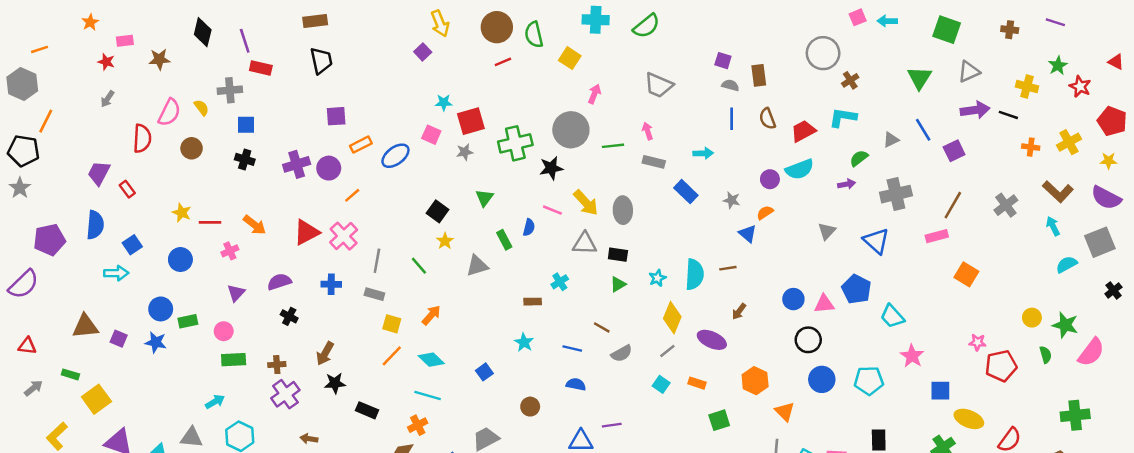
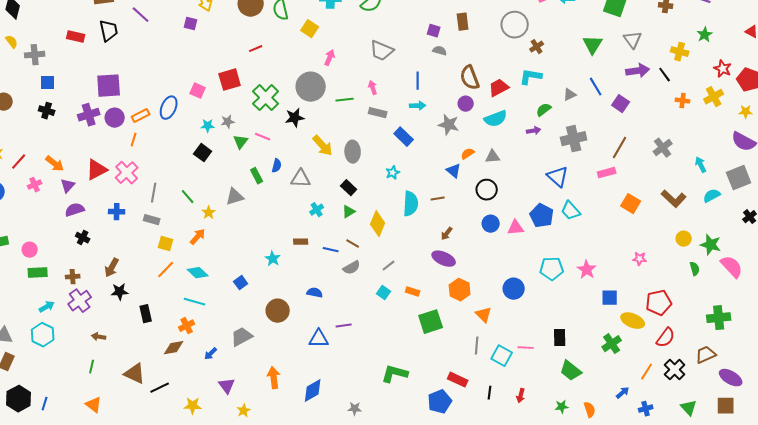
purple line: (245, 41) -> (141, 15), moved, turned -30
purple square: (423, 52) -> (191, 24), turned -32
red line: (503, 62) -> (256, 49), moved
red rectangle: (261, 68) -> (76, 37), moved
gray triangle: (969, 72) -> (633, 40), turned -42
brown rectangle: (759, 75) -> (463, 22), moved
red star: (1080, 87) -> (723, 69), moved
cyan star: (444, 103) -> (208, 126), moved
yellow semicircle: (201, 108) -> (12, 42), moved
black line: (1008, 115) -> (665, 75), turned 35
purple square: (336, 116) -> (109, 86), moved, size x1.5
blue line: (732, 119) -> (418, 81), moved
brown semicircle: (767, 119) -> (470, 78), size x1.4
green cross: (515, 143) -> (266, 98), turned -32
orange rectangle: (361, 145) -> (141, 116), moved
purple square: (954, 151) -> (621, 104), turned -30
gray star: (465, 152) -> (228, 122), moved
blue ellipse: (395, 156) -> (169, 108), turned -30
purple circle: (770, 179) -> (466, 104), moved
brown L-shape: (1058, 192) -> (674, 199), moved
orange line: (352, 195) -> (134, 140), turned -32
gray star: (732, 200) -> (449, 125), moved, size x1.5
pink line: (552, 210) -> (263, 137), moved
red line: (210, 222) -> (19, 162), turned -48
gray triangle: (827, 231) -> (493, 157), moved, turned 42
yellow star: (445, 241) -> (209, 213), moved
gray triangle: (585, 243) -> (301, 179), moved
black rectangle: (618, 255) -> (349, 188), turned 35
cyan star: (657, 278) -> (393, 173), moved
cyan cross: (560, 282) -> (317, 210), moved
purple triangle: (236, 293) -> (68, 186), moved
brown rectangle: (533, 302) -> (301, 242), moved
cyan trapezoid: (892, 316) -> (571, 211), moved
yellow diamond: (672, 318) -> (378, 224), moved
brown line: (602, 327) -> (353, 244), moved
purple ellipse: (712, 340) -> (444, 259), moved
black circle: (808, 340) -> (487, 190), moved
blue line: (572, 348) -> (331, 250), moved
pink semicircle: (1091, 352) -> (732, 267), turned -80
red pentagon: (1001, 366) -> (659, 303), moved
cyan pentagon: (869, 381) -> (552, 269), moved
cyan arrow: (215, 402) -> (47, 307), moved
brown circle: (530, 407) -> (278, 311), size x1.5
black rectangle: (367, 410) -> (146, 314), turned 54
green square: (719, 420) -> (431, 322), size x1.4

